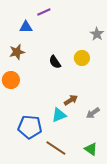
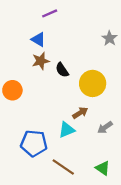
blue triangle: (26, 27) -> (38, 39), moved, turned 32
brown star: (17, 52) -> (41, 61), moved
yellow circle: (82, 58) -> (93, 83), moved, size x1.5

